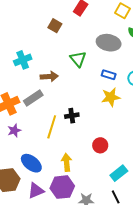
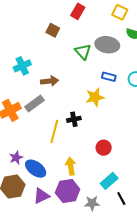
green triangle: (78, 59) -> (83, 52), moved
yellow star: (111, 97) -> (95, 97), moved
purple star: (14, 130) -> (16, 158), moved
cyan rectangle: (119, 173) -> (109, 181), moved

